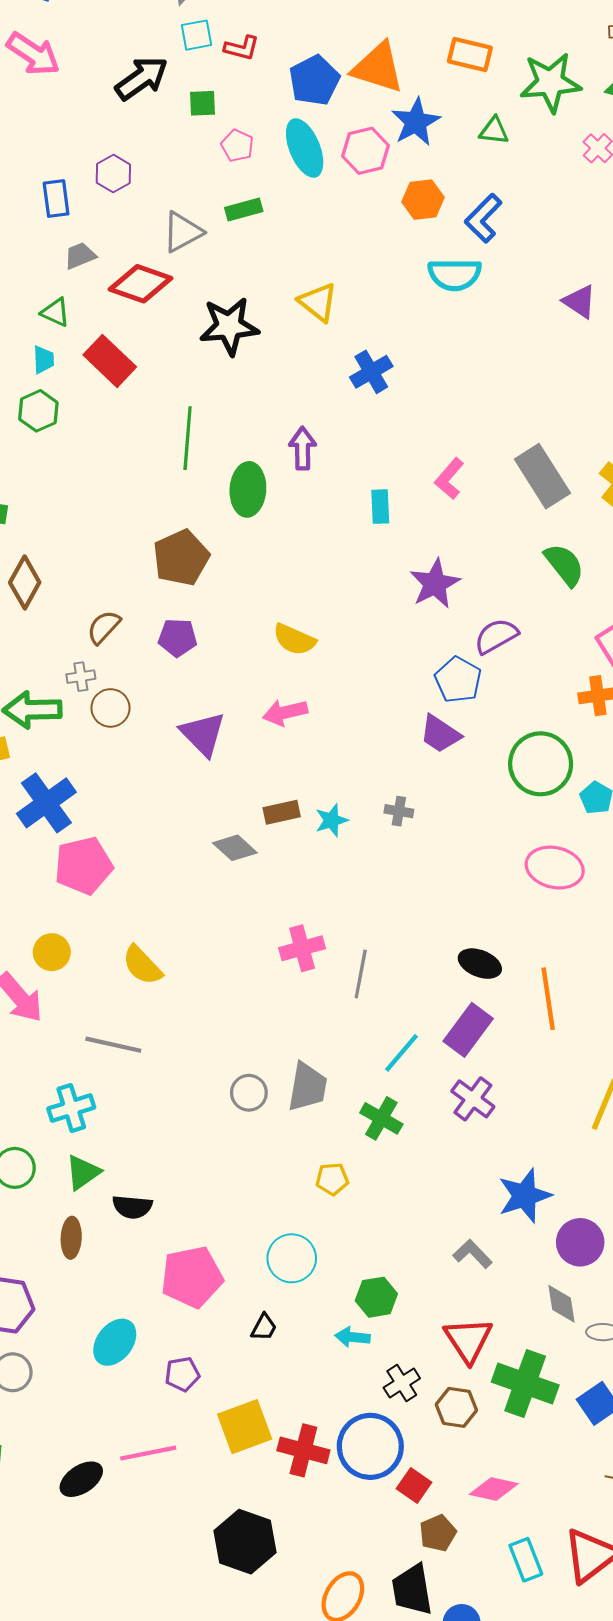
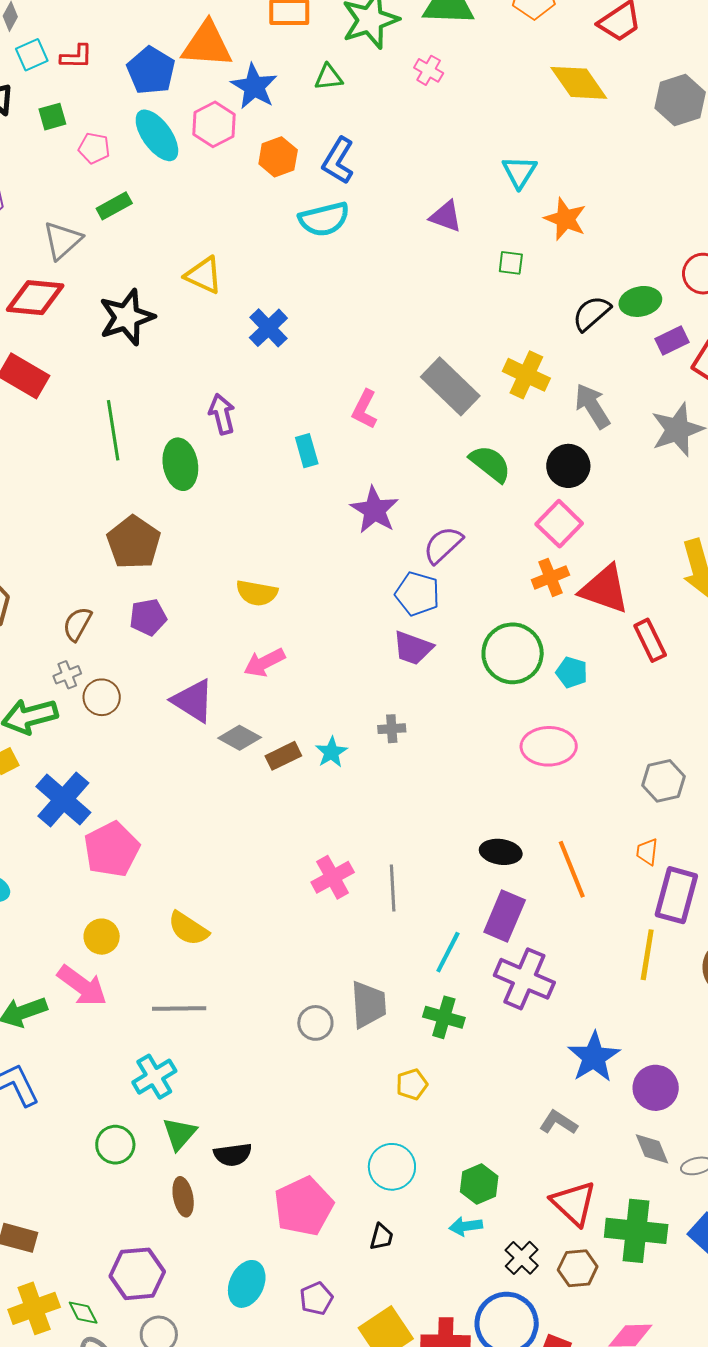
gray diamond: (235, 848) -> (240, 738), moved
purple cross: (473, 1099) -> (524, 979), size x1.4

